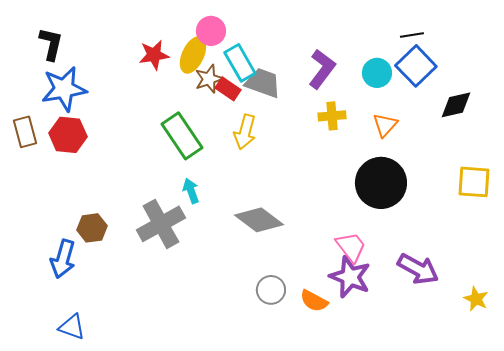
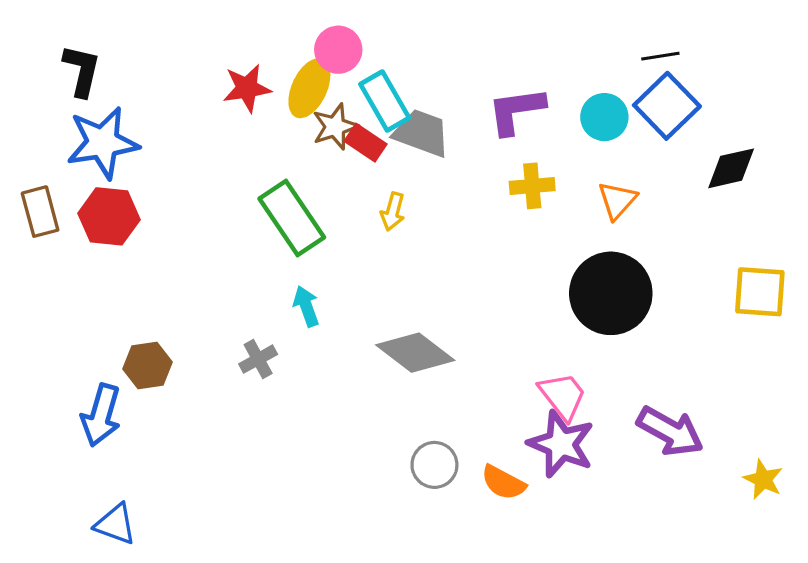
purple L-shape: (322, 69) -> (516, 111), turned -135
yellow arrow: (245, 132) -> (393, 212), size x0.7
gray cross: (161, 224) -> (258, 359), size x0.5

